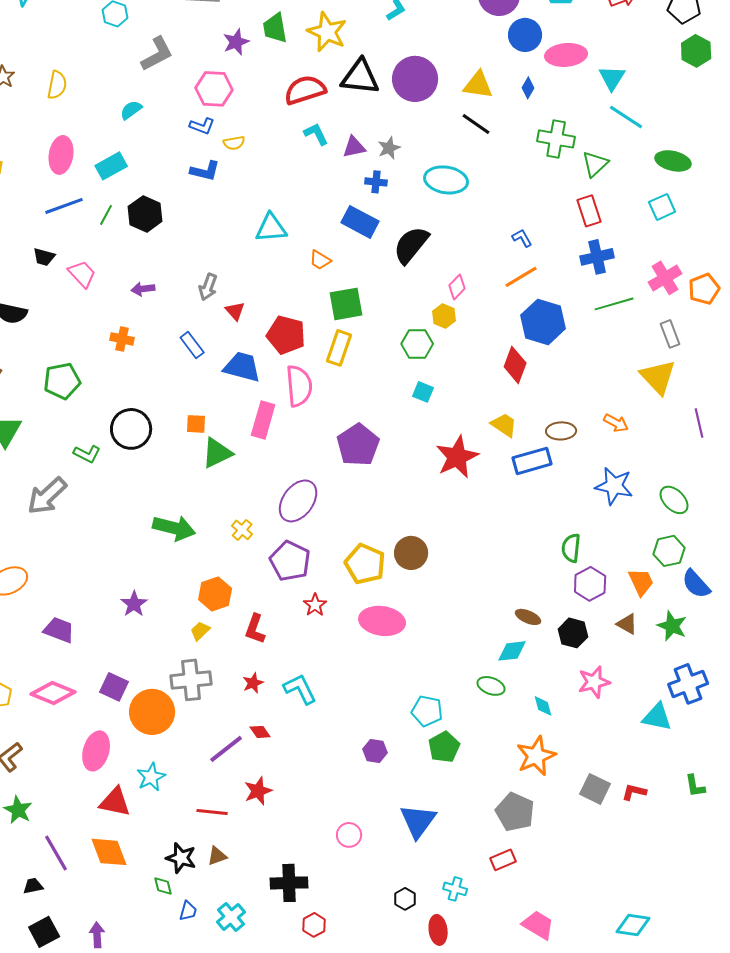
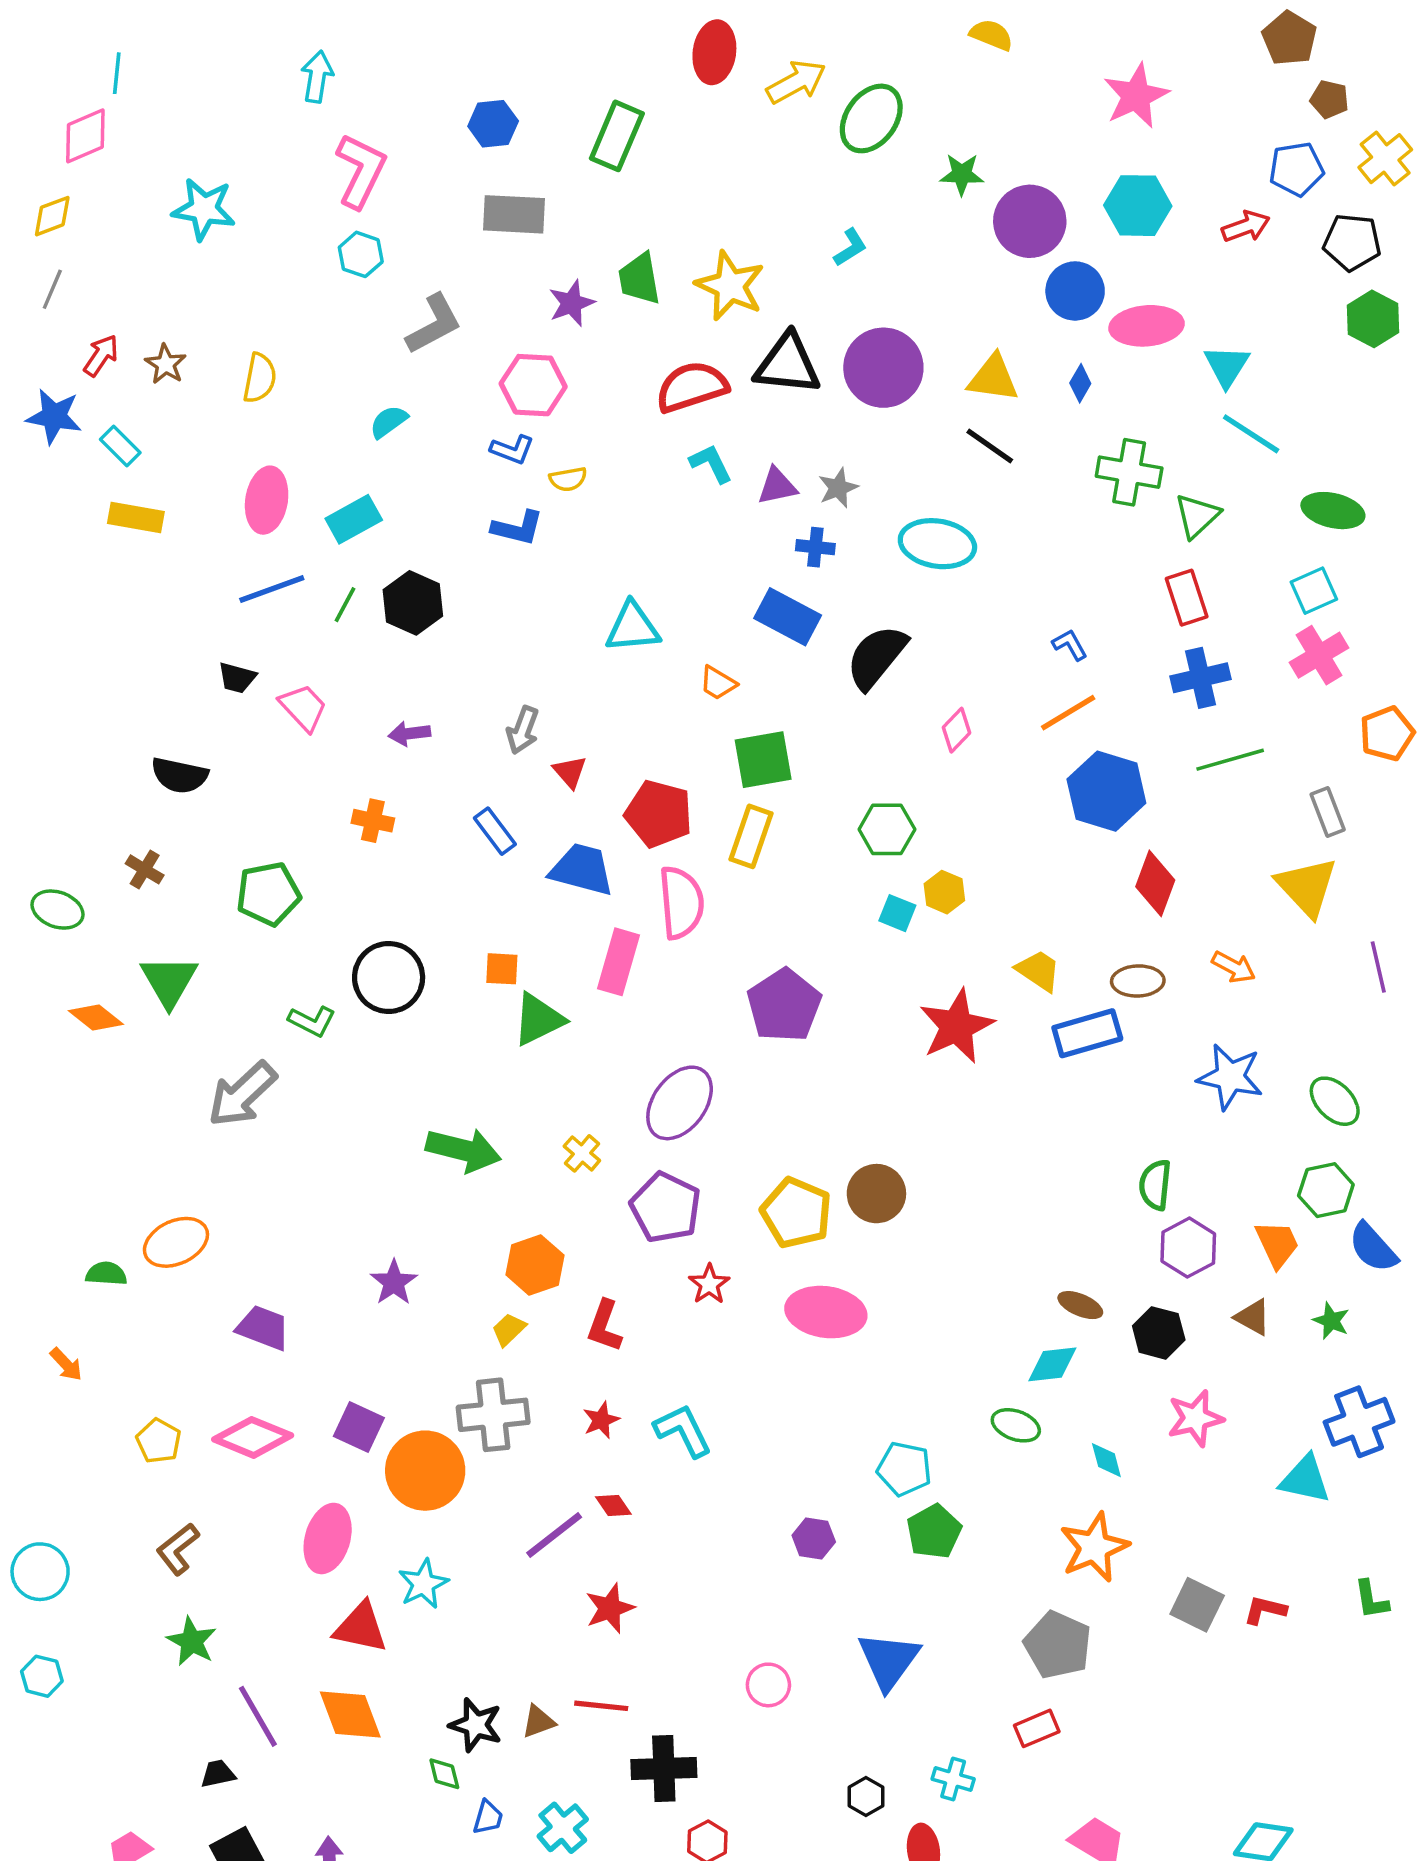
pink cross: (665, 278) -> (1319, 655), moved
yellow hexagon: (444, 316) -> (944, 892), moved
red diamond: (515, 365) -> (1155, 883), moved
green star: (672, 626) -> (1331, 1321), size x0.7
red line: (212, 812) -> (601, 1706), moved

